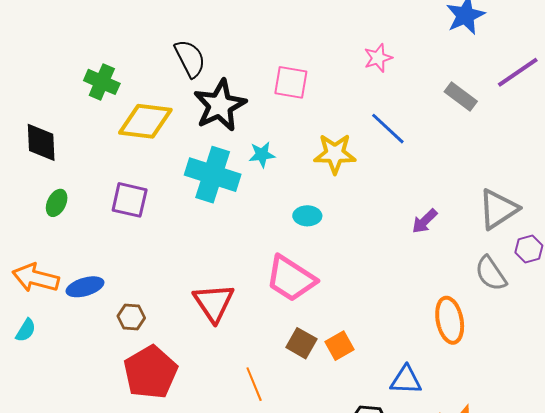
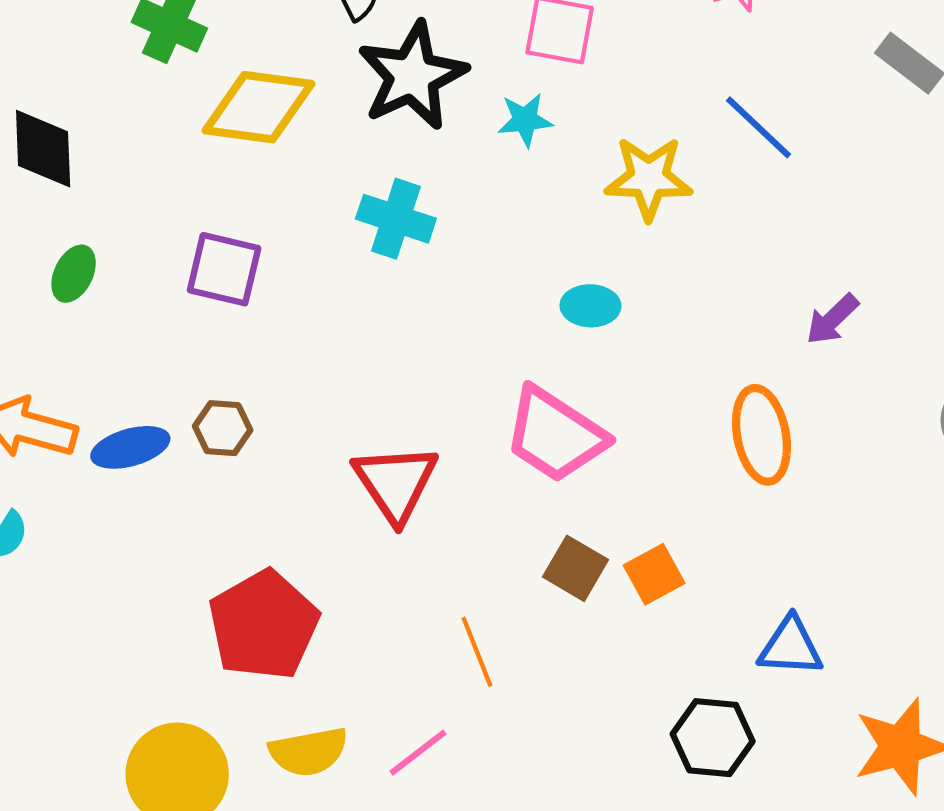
cyan star: (262, 155) -> (525, 120), moved
cyan cross: (213, 175) -> (396, 219), size x0.7
brown hexagon: (131, 317) -> (223, 428), moved
orange ellipse: (450, 320) -> (761, 435), moved

